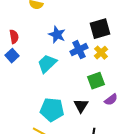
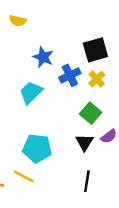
green square: (96, 81) -> (91, 113), turned -30
black triangle: (81, 106) -> (84, 142), moved

